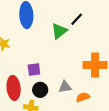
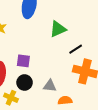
black line: (77, 19) -> (76, 49), moved

